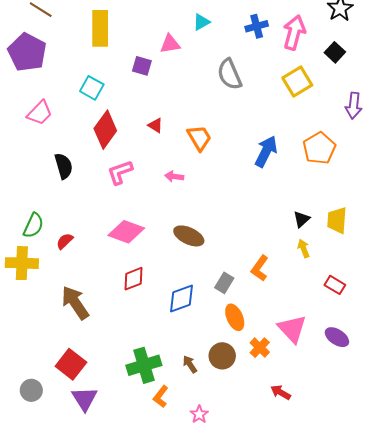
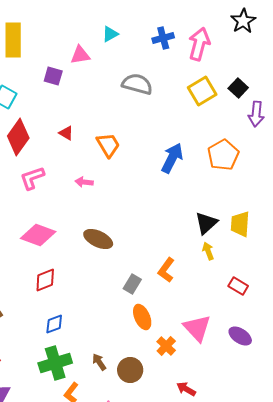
black square: (335, 52) -> (238, 88), moved
gray semicircle: (230, 74) -> (137, 84), turned 128
black triangle: (301, 219) -> (206, 223), size x1.4
blue diamond: (182, 299) -> (54, 324), moved, size x0.7
brown circle: (222, 356) -> (130, 370), moved

